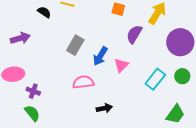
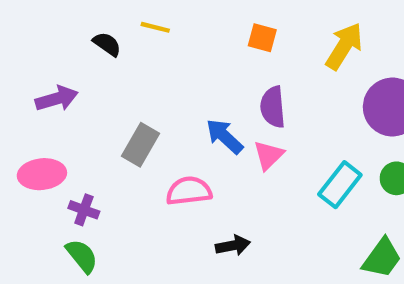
purple semicircle: (134, 34) -> (273, 107), moved, turned -36
gray rectangle: (75, 45) -> (141, 145), moved
blue arrow: (100, 56) -> (224, 136), turned 102

